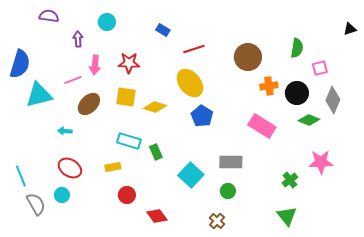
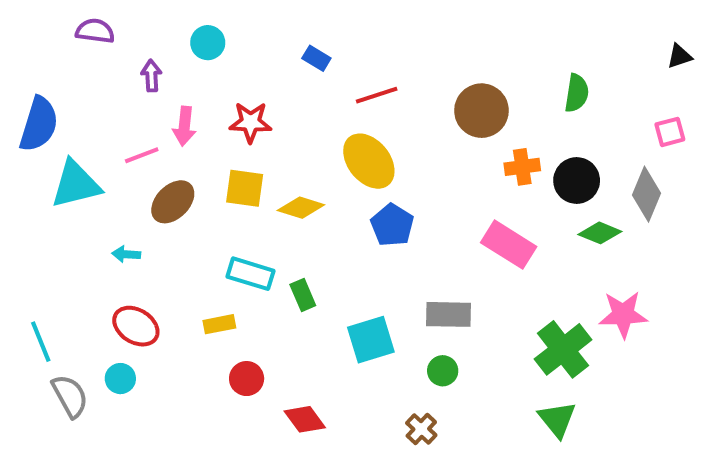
pink square: (320, 68) -> (670, 132), moved
cyan square: (191, 175) -> (371, 340), turned 30
green cross: (290, 180) -> (563, 349), size x1.8

